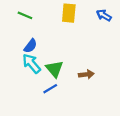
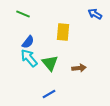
yellow rectangle: (69, 13) -> (63, 32), moved
blue line: (50, 89) -> (49, 94), moved

